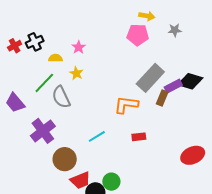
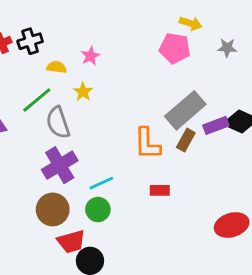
brown rectangle: (162, 98) -> (186, 140), moved
orange L-shape: (126, 105) -> (147, 144), turned -105
purple cross: (43, 131) -> (60, 165), moved
green circle: (111, 182) -> (98, 210), moved

